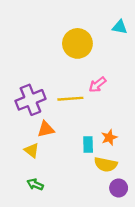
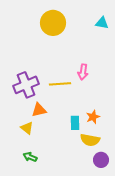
yellow circle: (77, 43) -> (53, 23), moved
pink arrow: (97, 85) -> (83, 72), turned -42

